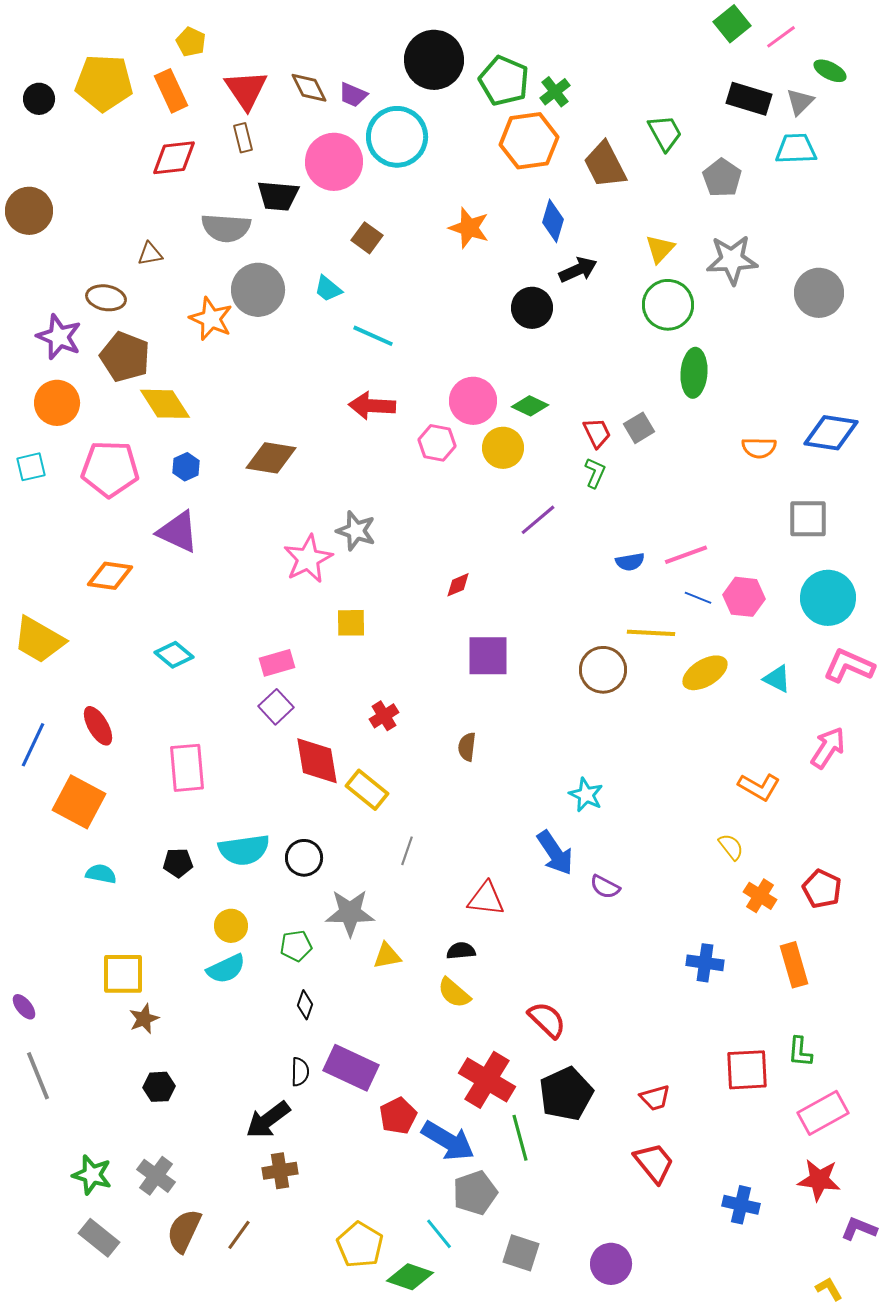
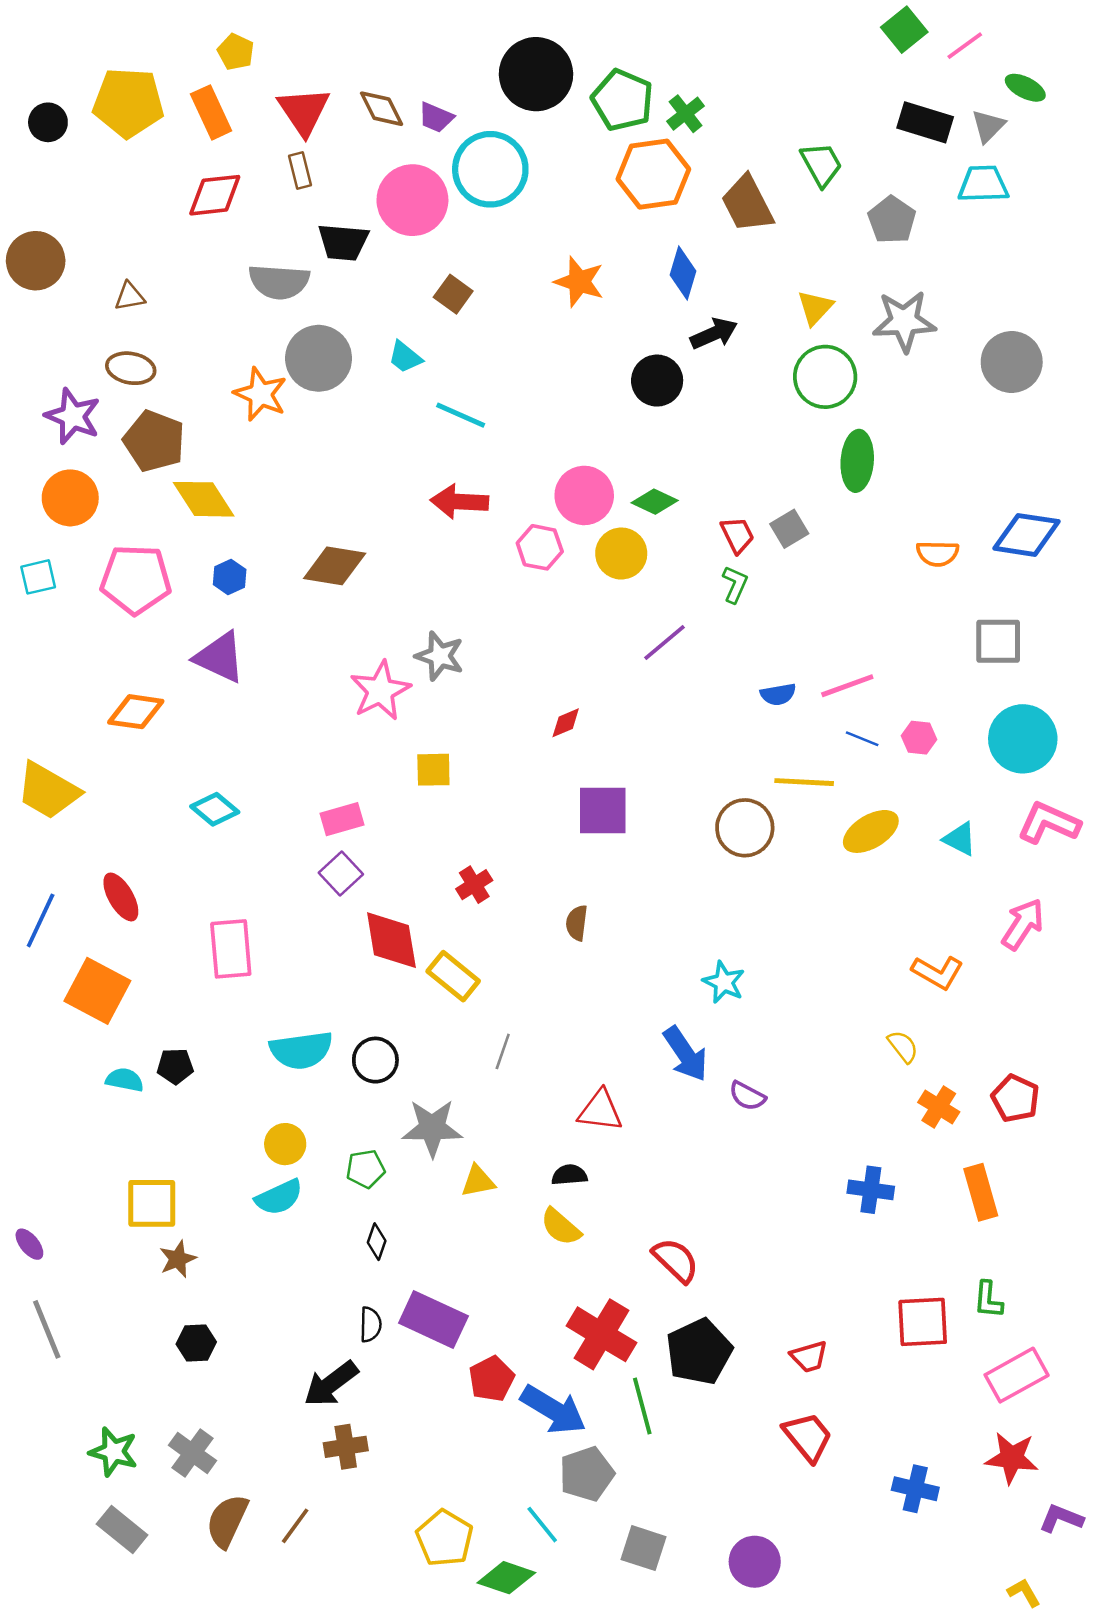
brown triangle: (150, 254) -> (130, 297), moved
pink hexagon: (744, 597) -> (919, 738), size x0.7
black pentagon: (178, 863) -> (175, 1066), moved

